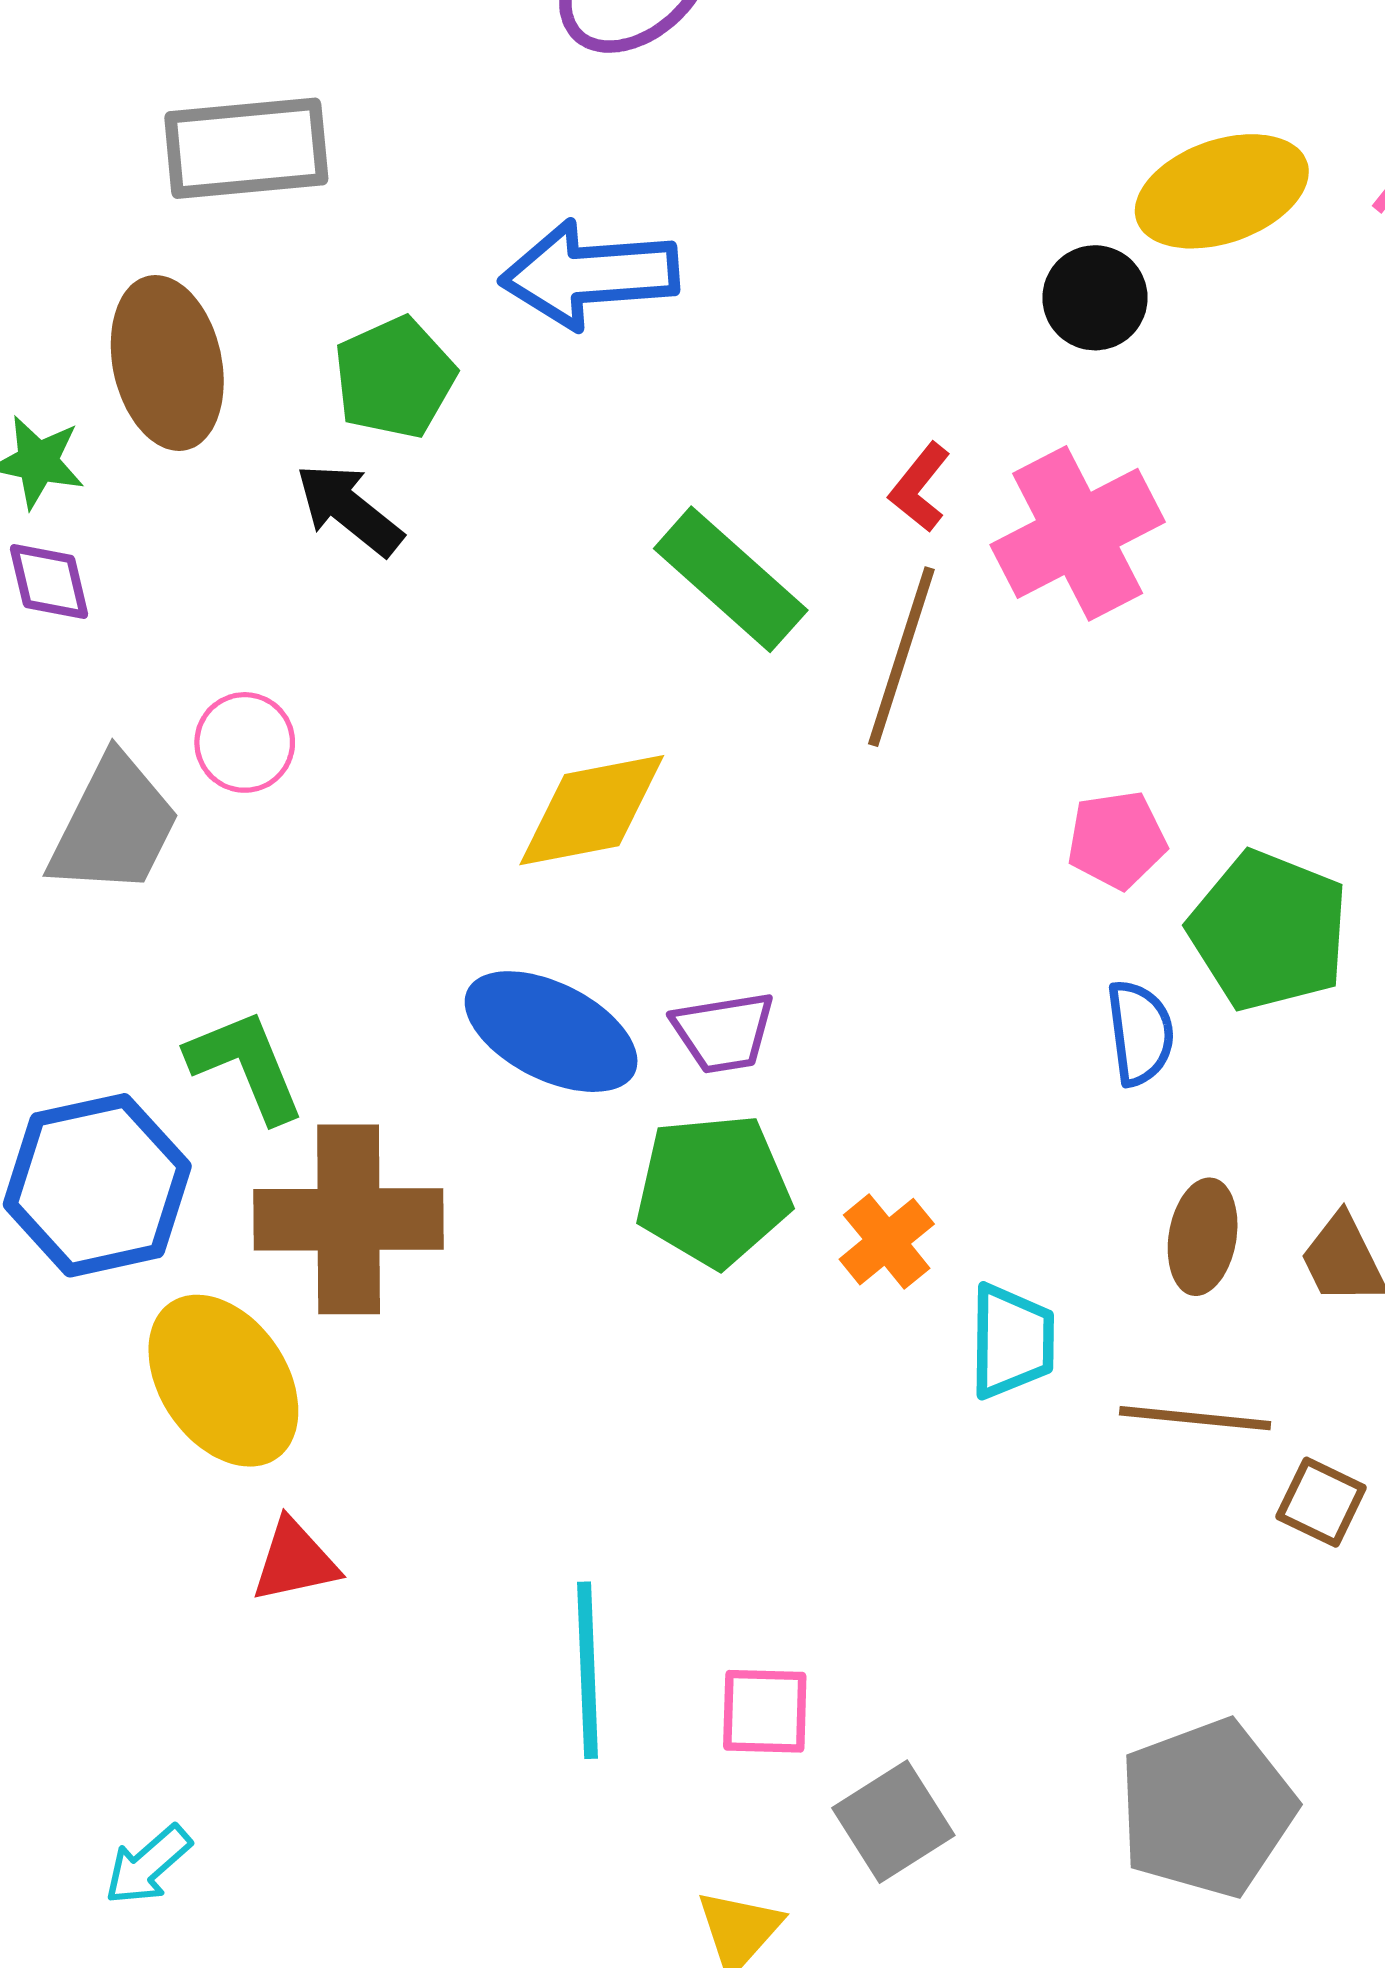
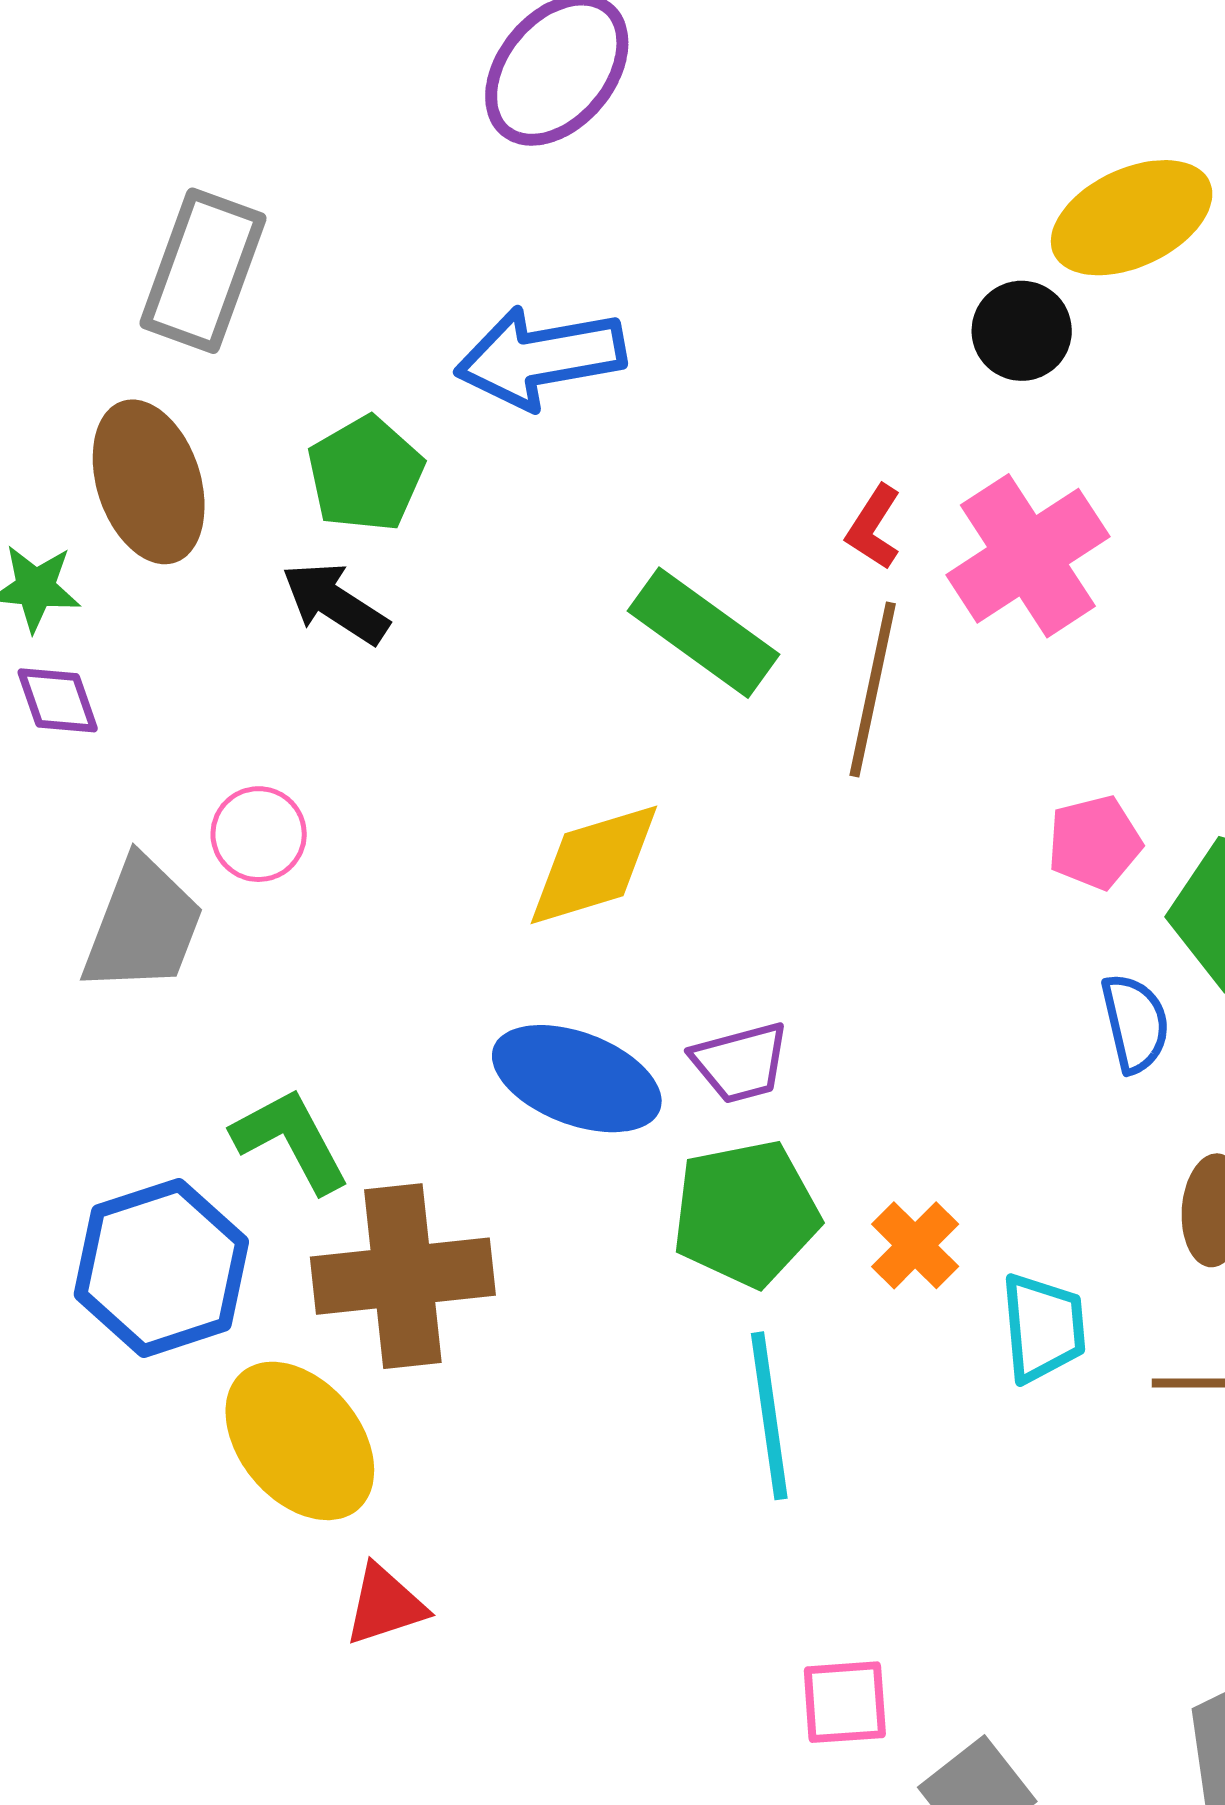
gray rectangle: (246, 148) -> (203, 271), turned -59
cyan line: (588, 1670) -> (769, 1416), moved

